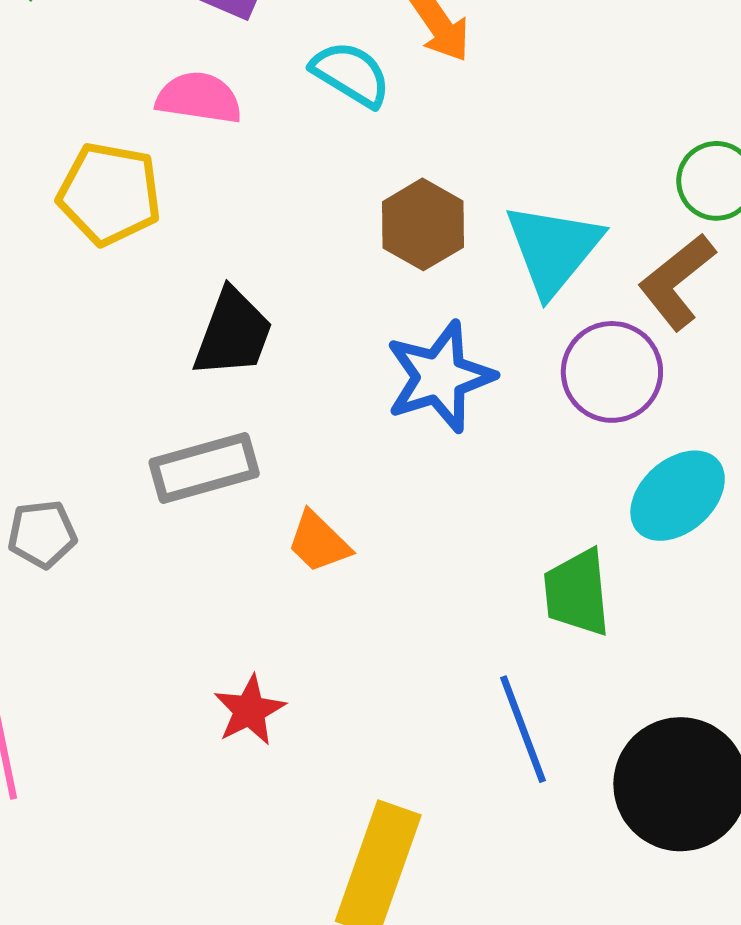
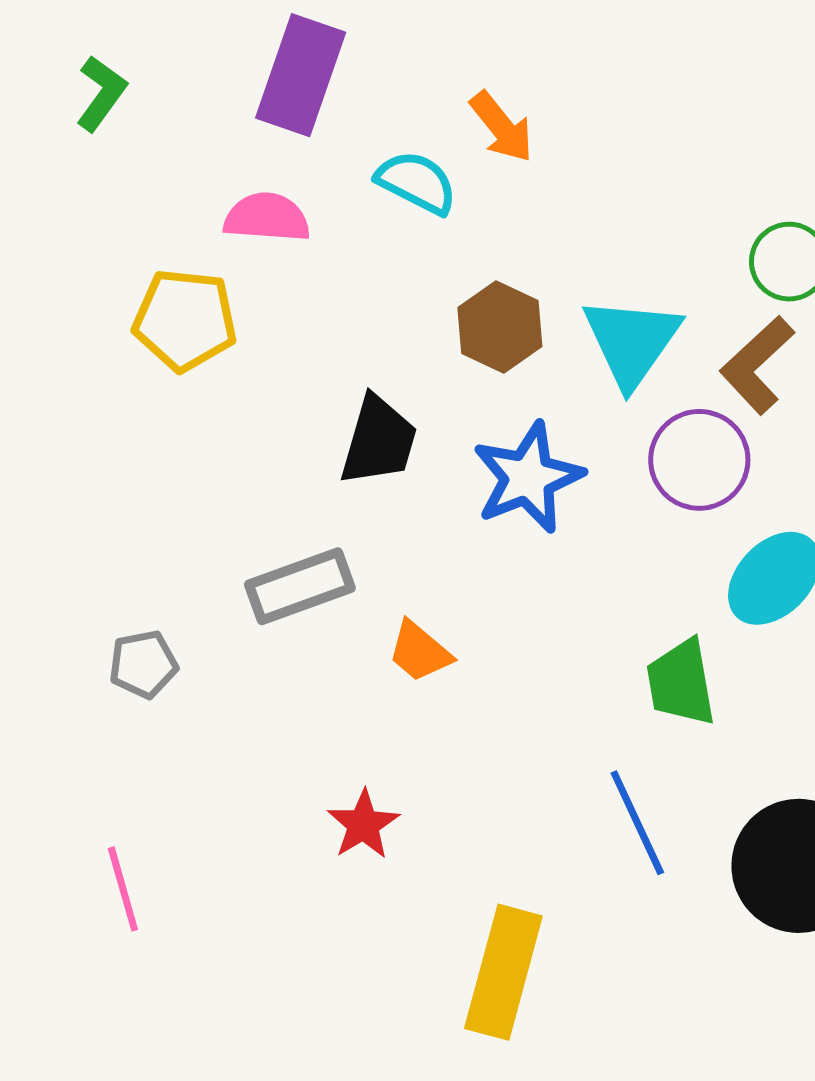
black trapezoid: (233, 333) -> (379, 441), moved

